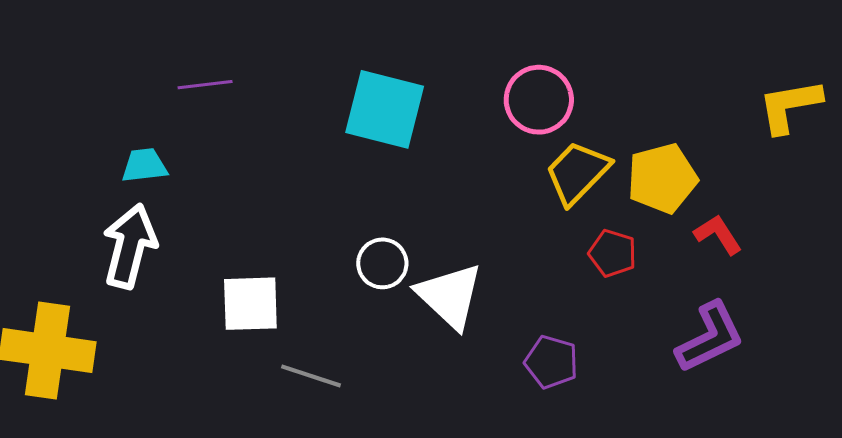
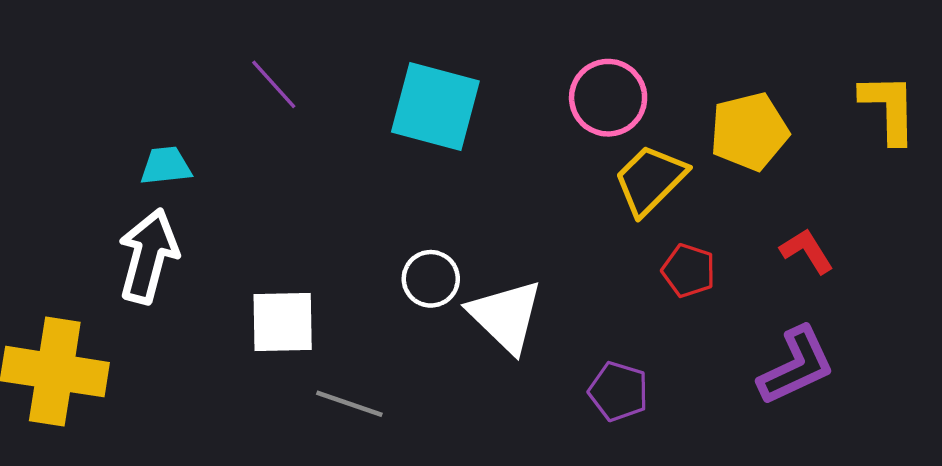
purple line: (205, 85) -> (274, 84), moved, turned 54
yellow L-shape: (790, 106) -> (889, 108), turned 98
yellow pentagon: (662, 178) -> (749, 131), moved

